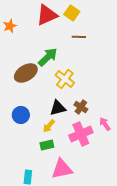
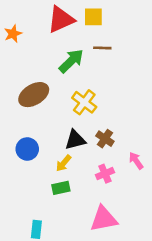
yellow square: (72, 13) -> (93, 17), turned -35
green arrow: (48, 57) -> (71, 61), moved
pink cross: (81, 134) -> (105, 174), size x0.6
pink triangle: (62, 169) -> (104, 219), moved

